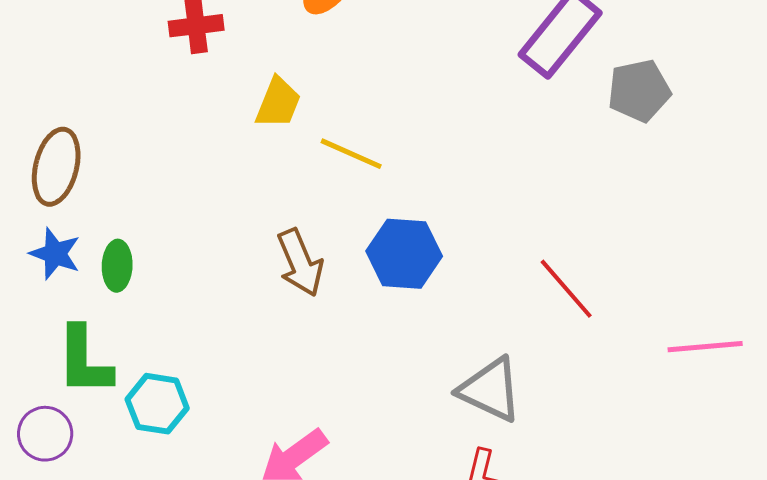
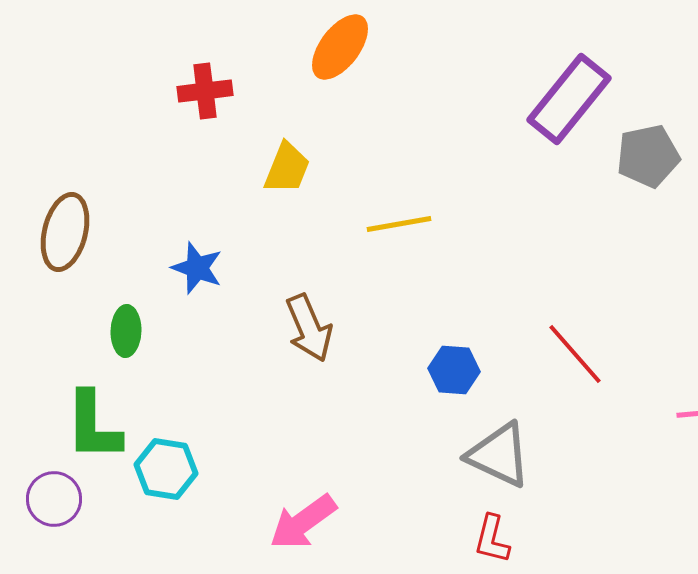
yellow line: (351, 154) -> (399, 224), moved, turned -34
blue star: (55, 254) -> (197, 268), moved
blue hexagon: (404, 254) -> (454, 370), moved, size x0.7

